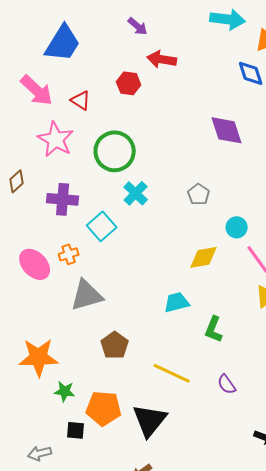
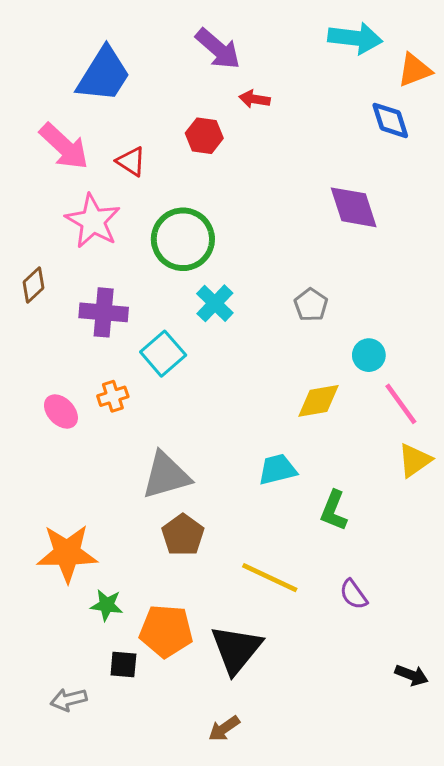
purple arrow: (138, 26) -> (218, 49), size x1.5
red arrow: (162, 59) -> (255, 99), size x0.7
pink ellipse: (35, 264) -> (61, 412), size x0.7
gray triangle: (87, 295) -> (166, 476), moved

